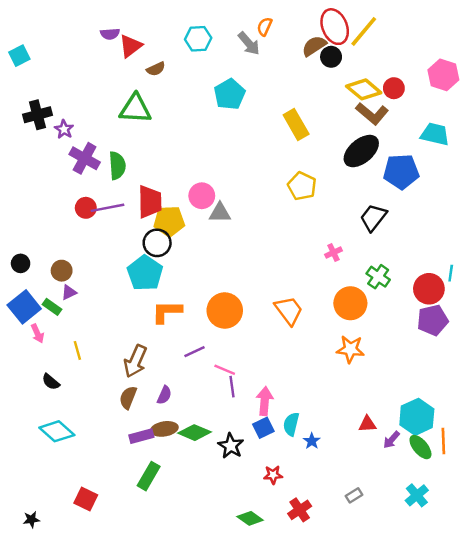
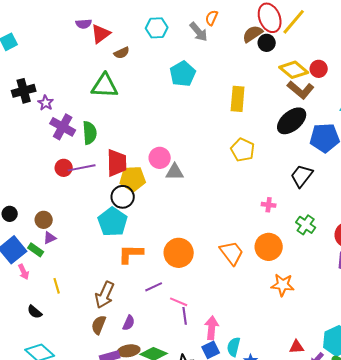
yellow rectangle: (296, 124) -> (238, 99), turned 35
pink cross: (333, 253) -> (269, 205), turned 32
orange circle: (350, 303) -> (269, 247), moved

